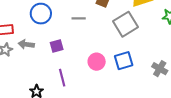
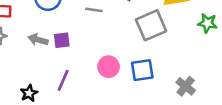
gray arrow: (26, 44) -> (38, 40), moved
purple line: (62, 78) -> (63, 80), turned 30

